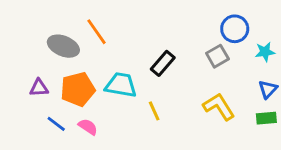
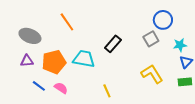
gray ellipse: (63, 46) -> (30, 36), moved
cyan star: (265, 52) -> (180, 45), moved
yellow line: (154, 111) -> (107, 91), moved

